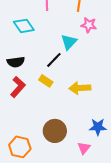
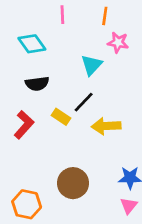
black line: (54, 60) -> (84, 102), moved
black semicircle: (16, 62) -> (37, 84), moved
pink triangle: (84, 148) -> (129, 206), moved

